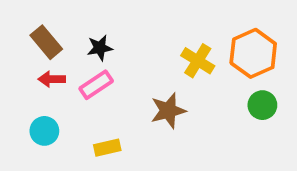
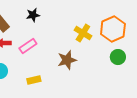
black star: (100, 48) -> (33, 15), moved

